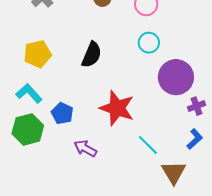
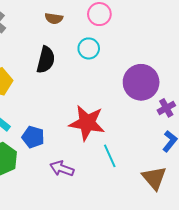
cyan circle: (149, 43) -> (89, 48), moved
black semicircle: (92, 55) -> (46, 60), moved
cyan line: (148, 145) -> (110, 156), moved, turned 30

